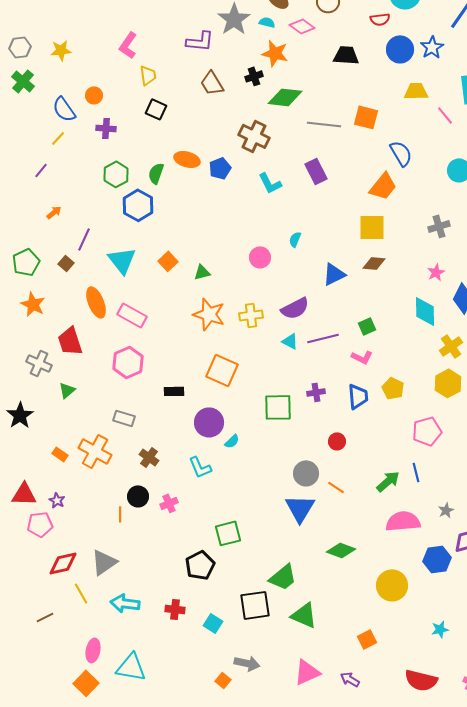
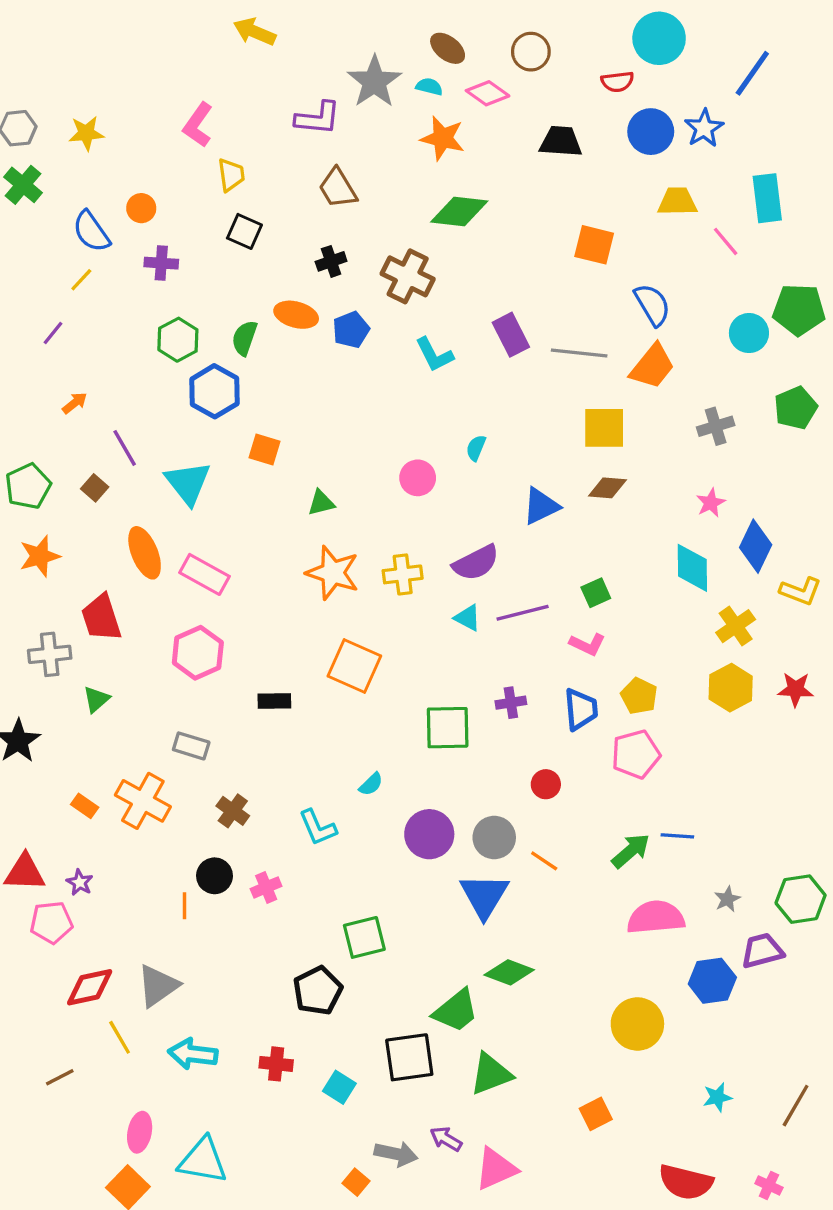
black cross: (254, 76) -> (331, 261), moved
gray line: (324, 124) -> (579, 353), moved
orange trapezoid: (383, 186) -> (652, 366), moved
purple line: (84, 239) -> (125, 448), turned -55
orange square: (168, 261) -> (264, 450), moved, turned -30
orange star: (33, 304) -> (40, 556), turned 30
gray cross: (39, 363) -> (50, 654), turned -30
purple circle: (209, 422) -> (429, 834), moved
pink pentagon: (427, 431) -> (636, 754), moved
blue line: (416, 472) -> (677, 836), turned -72
green diamond: (341, 550) -> (509, 972), moved
green triangle: (304, 615) -> (491, 1074), turned -44
purple arrow: (350, 679) -> (446, 1139), moved

